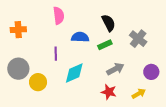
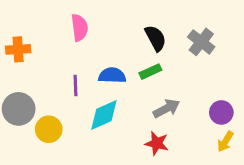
blue semicircle: (80, 37) -> (112, 75), moved
gray cross: (138, 39) -> (201, 42), moved
yellow arrow: (139, 94) -> (225, 141), moved, turned 152

